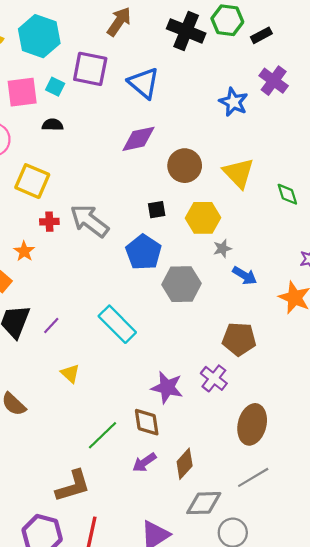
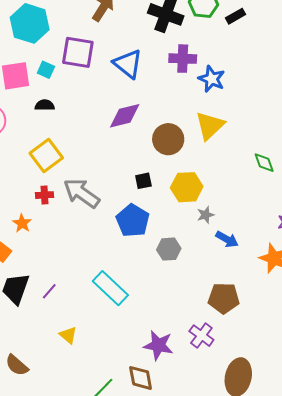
purple cross: (274, 81) -> (183, 59), moved, turned -32
yellow triangle: (239, 173) -> (210, 126), moved, turned 32
yellow square: (32, 181) -> (46, 155), moved, turned 32
gray hexagon: (181, 284) -> (169, 249), size x0.7

